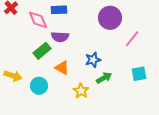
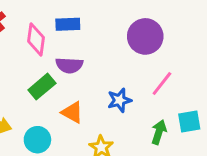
pink diamond: (38, 20) -> (36, 39), turned 30
pink line: (132, 39) -> (162, 83), moved
green arrow: (104, 78) -> (159, 132), moved, turned -42

